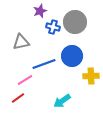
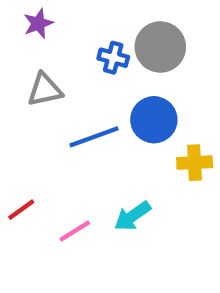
purple star: (40, 11) -> (38, 23), moved
pink line: (25, 80) -> (75, 231), moved
red line: (18, 98) -> (21, 210), moved

